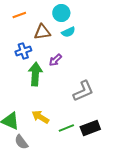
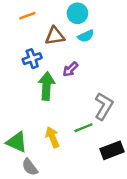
gray L-shape: (83, 91) -> (104, 106), turned -35
yellow arrow: (40, 117) -> (52, 137), turned 36
green line: (66, 128) -> (83, 128), moved

